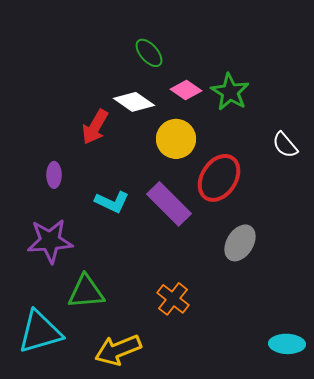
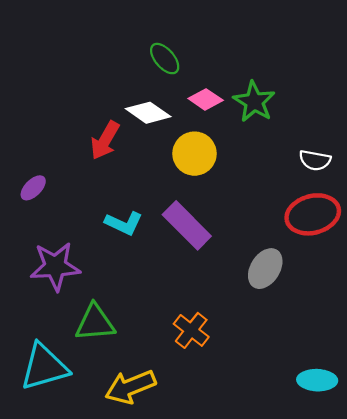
white semicircle: (285, 145) -> (315, 160), turned -40
purple ellipse: (54, 175) -> (33, 188), moved, turned 45
red ellipse: (219, 178) -> (313, 214), moved, turned 42

